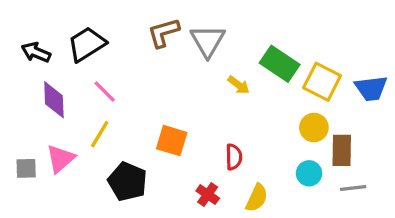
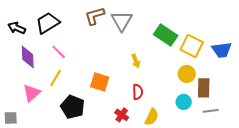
yellow arrow: (239, 85) -> (136, 61), moved, turned 32
gray square: (26, 168) -> (11, 118), moved

